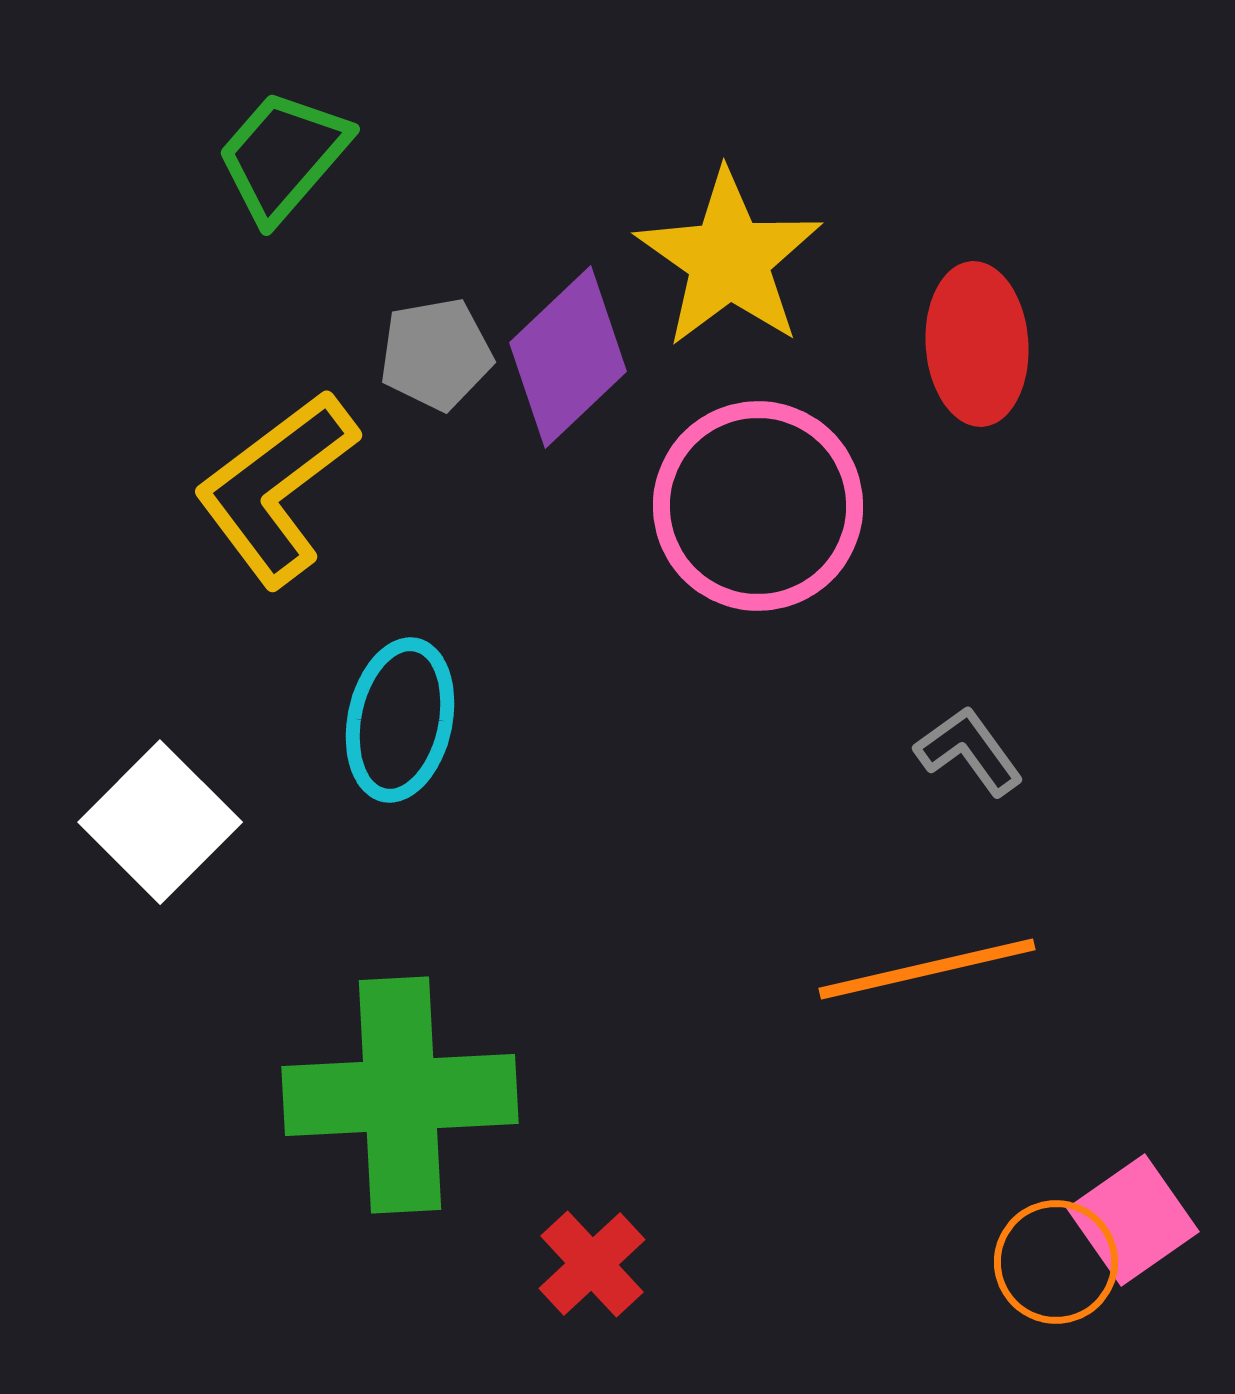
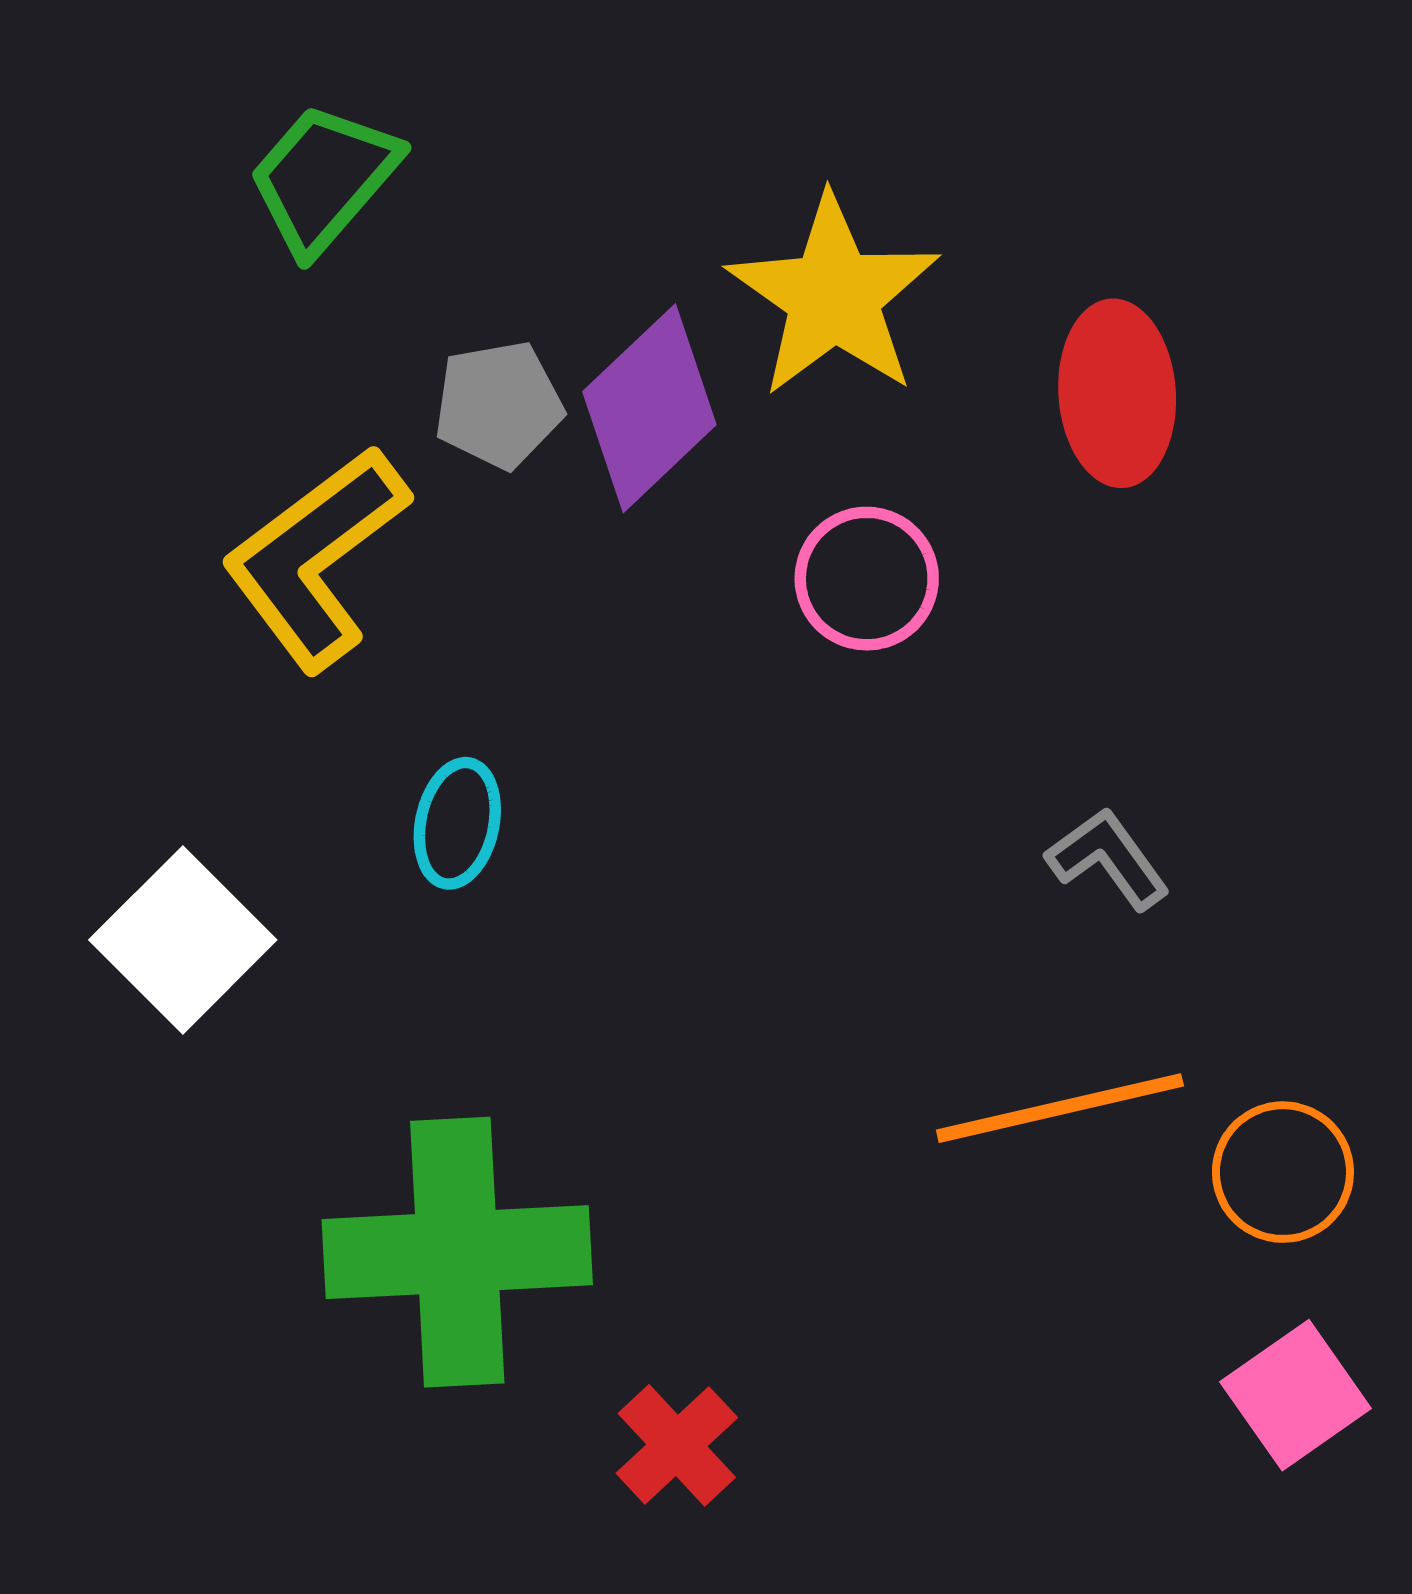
pink circle: (758, 506) -> (867, 579), size x0.6
cyan ellipse: (400, 720) -> (457, 823), size x0.7
orange circle: (1056, 1262) -> (1283, 1172), moved

